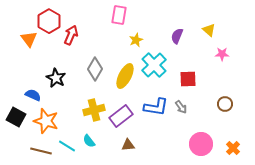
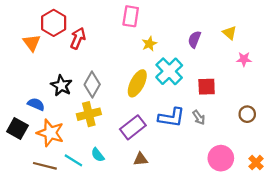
gray diamond: (95, 69) -> (92, 84), moved
yellow cross: (94, 110) -> (89, 114), moved

